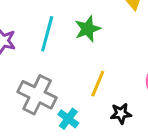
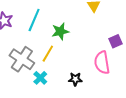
green star: (88, 29) -> (60, 31), moved
yellow line: (98, 84) -> (48, 54), moved

